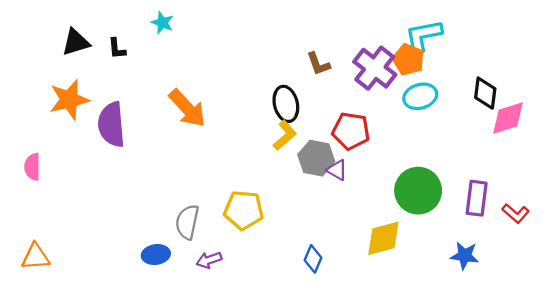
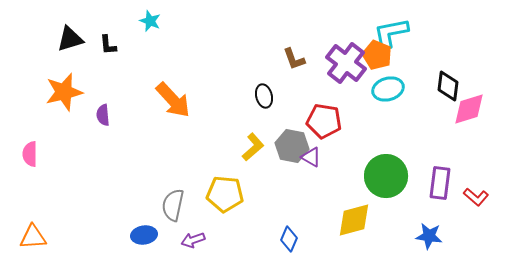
black ellipse: (286, 104) -> (264, 96), size x0.7
purple semicircle: (111, 124) -> (103, 115), size x0.5
yellow L-shape: (285, 135) -> (253, 147), moved

